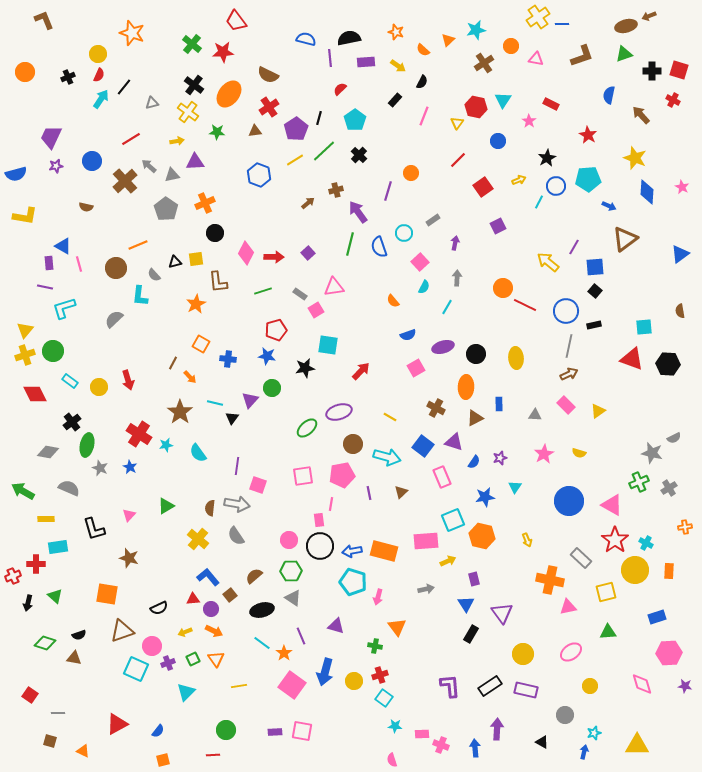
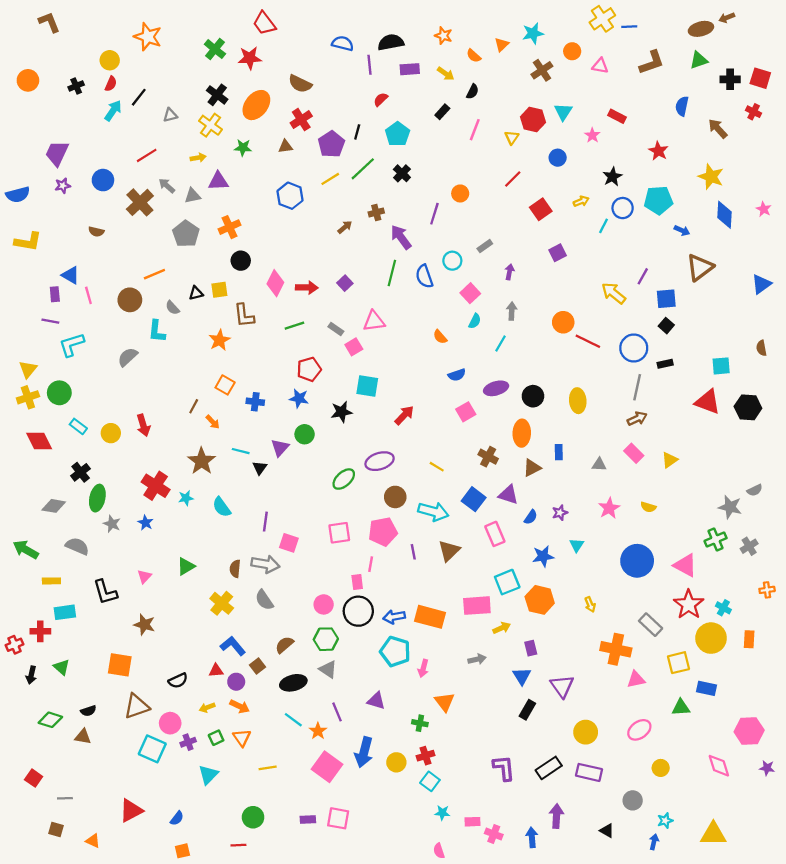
brown triangle: (401, 492) -> (449, 551), size x1.5
blue rectangle: (657, 617) -> (707, 688), moved, turned 30

